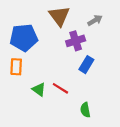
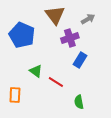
blue pentagon: (24, 38) -> (22, 35), turned 30
orange rectangle: (16, 67) -> (15, 95), moved
green triangle: (39, 89) -> (36, 71), moved

